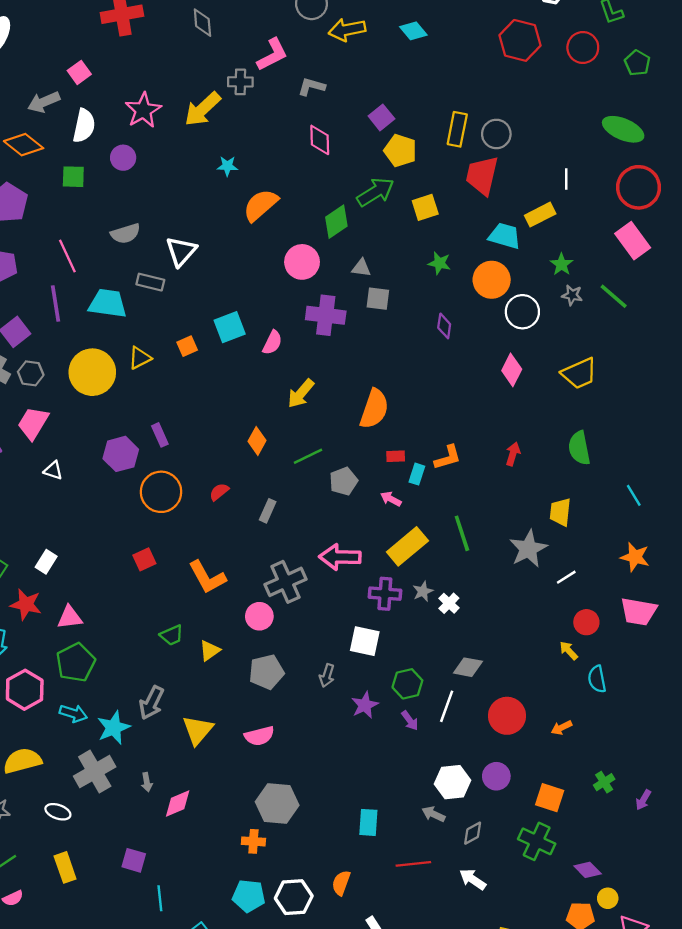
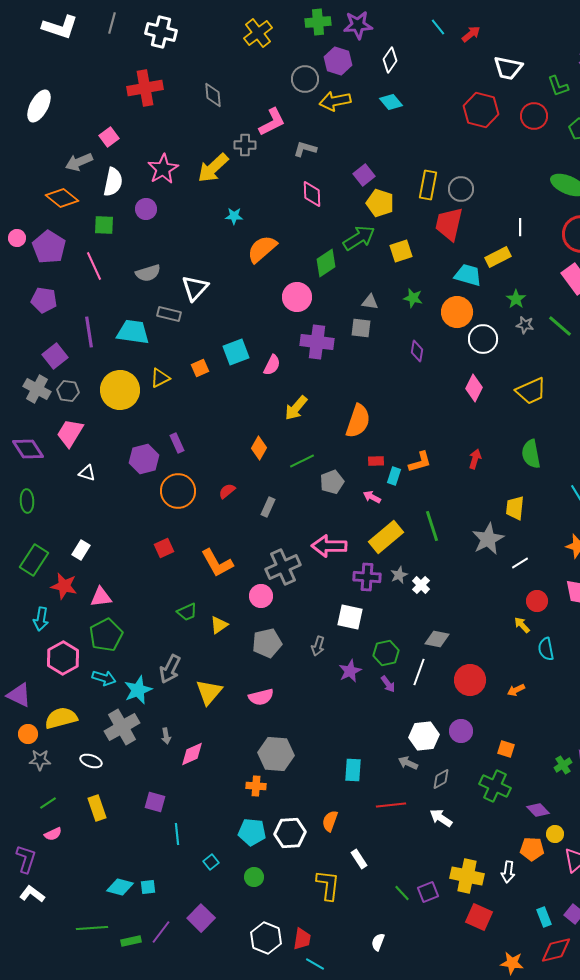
pink line: (67, 256) -> (94, 266), moved
gray triangle: (361, 268) -> (370, 302), moved
green cross: (604, 782) -> (563, 765), moved
orange square: (550, 798) -> (506, 749), size x0.7

